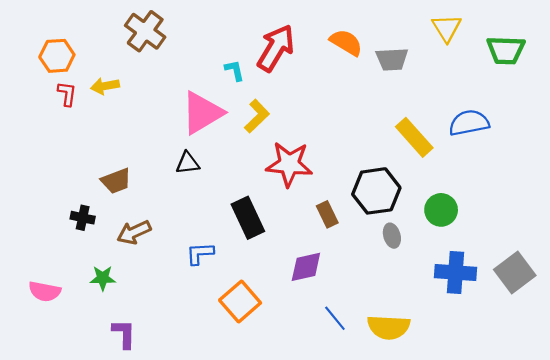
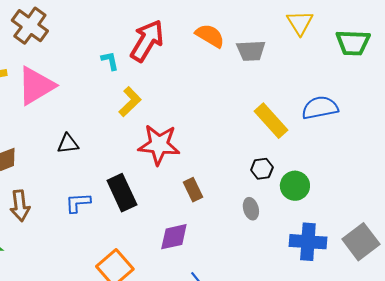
pink triangle: (202, 113) -> (36, 86), moved
black hexagon: (376, 191) -> (262, 169), moved, size x0.5
brown arrow: (134, 232) -> (20, 206), turned -72
blue L-shape: (200, 253) -> (78, 203), moved

